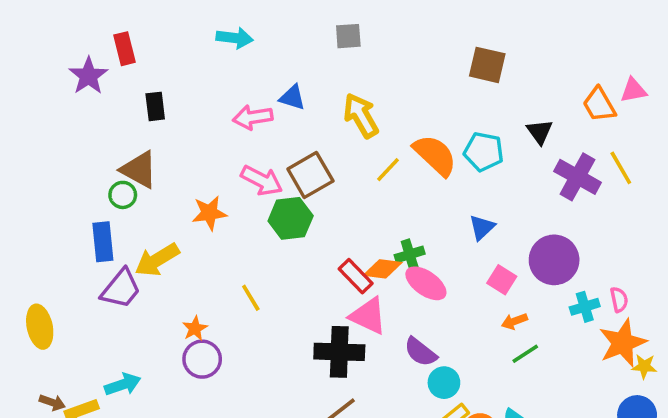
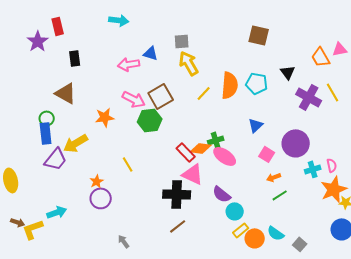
gray square: (348, 36) -> (182, 41), moved
orange semicircle: (435, 155) -> (230, 85), turned 52
green circle: (123, 195) -> (47, 118), moved

